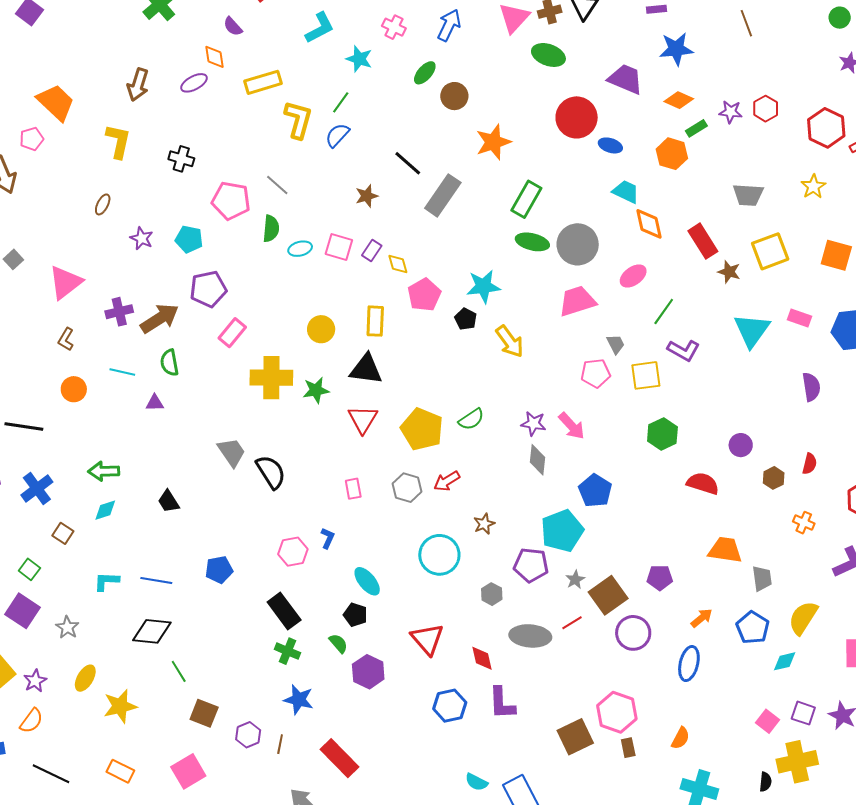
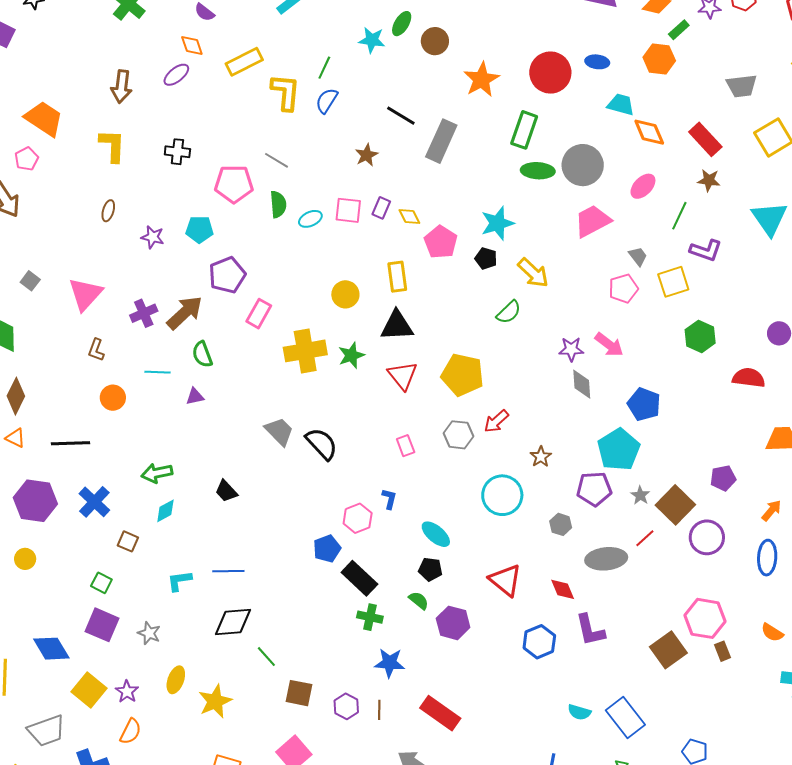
cyan star: (359, 59) -> (372, 40), moved
red circle: (577, 117) -> (550, 73), moved
brown star: (729, 272) -> (709, 180), moved
green semicircle: (471, 419) -> (509, 312), moved
blue pentagon: (219, 570) -> (327, 549), moved
orange semicircle: (681, 738) -> (772, 632), turned 105

